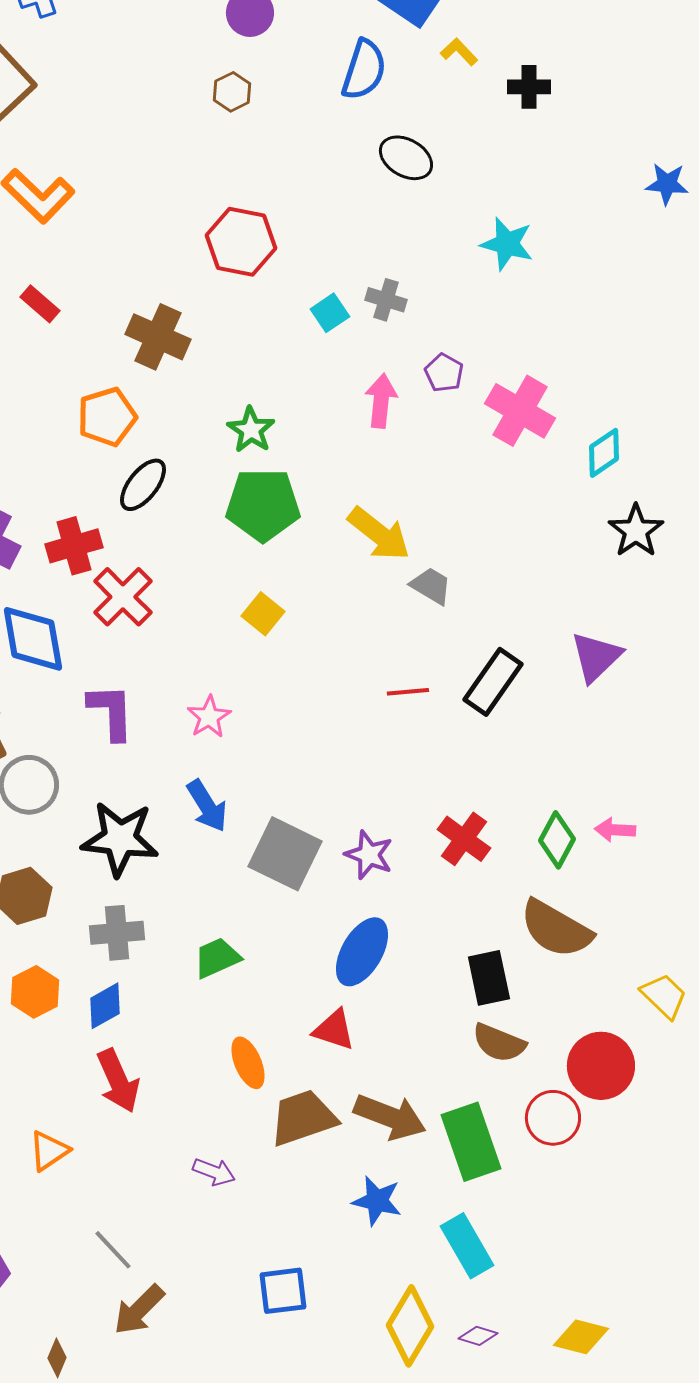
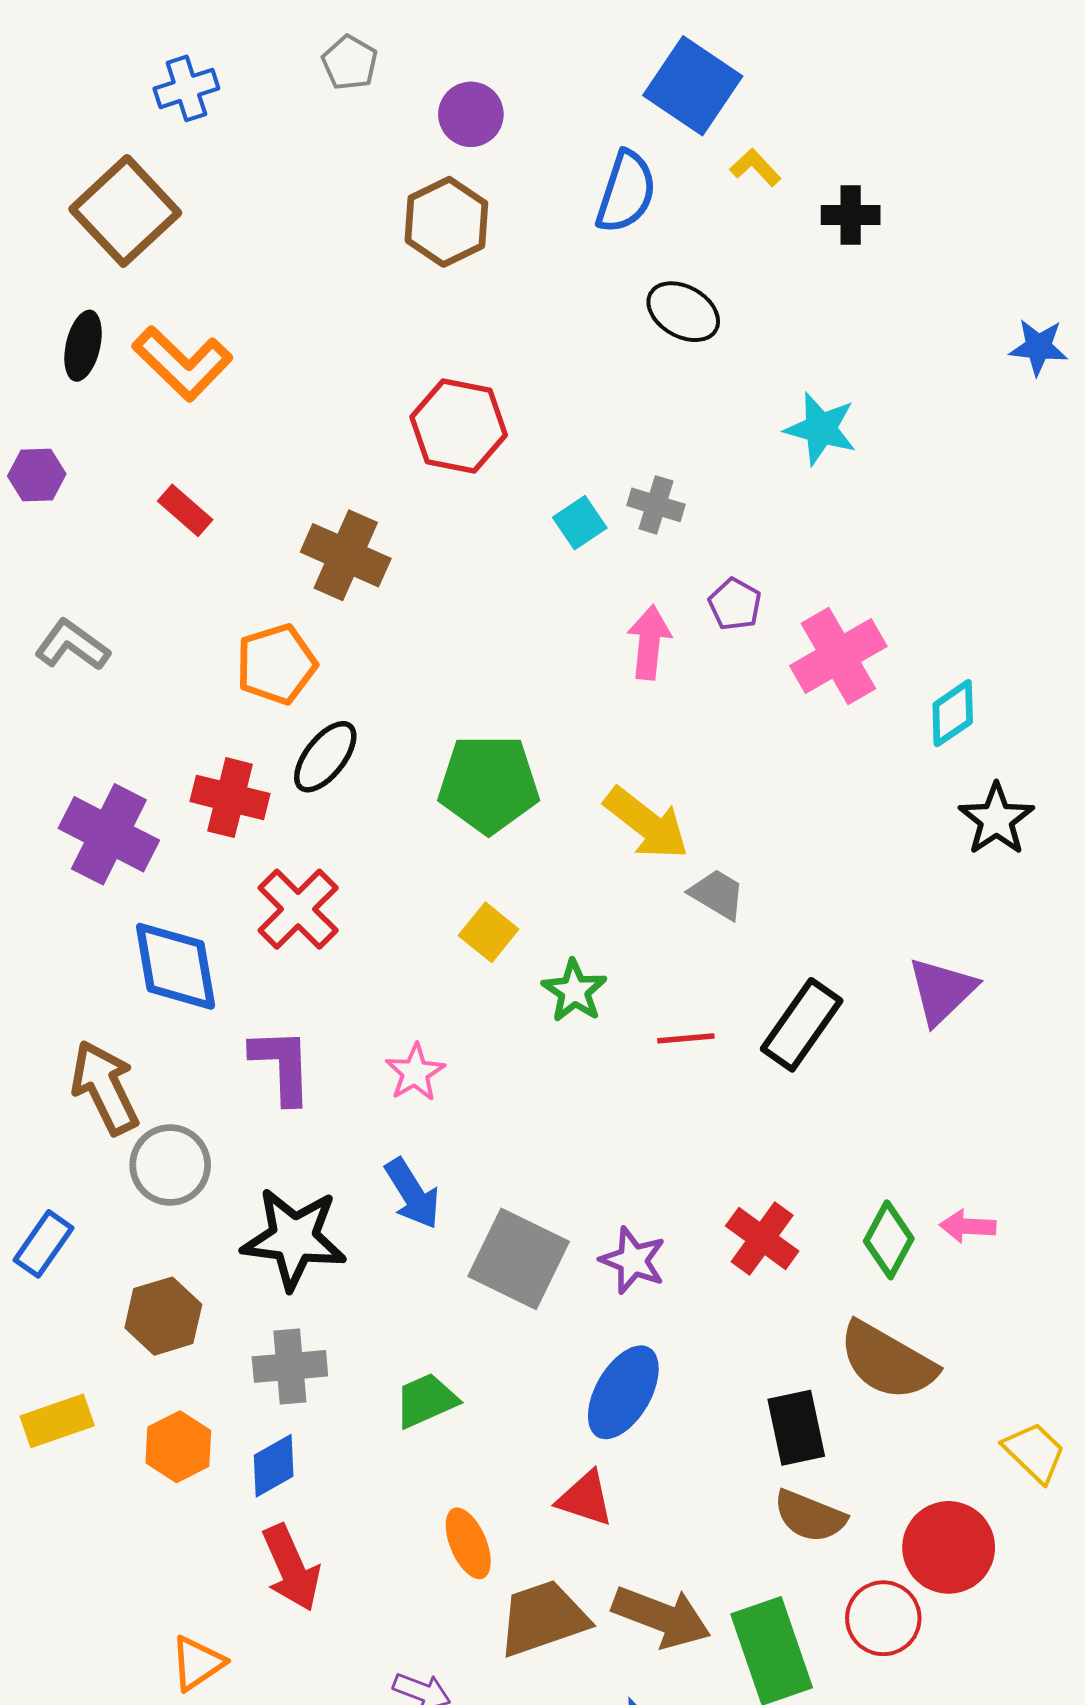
brown hexagon: (232, 92) -> (446, 222), size x1.6
pink cross: (520, 411) -> (838, 656), turned 30
green star: (251, 430) -> (574, 991), moved
red cross: (74, 546) -> (230, 798), moved, turned 30

